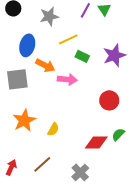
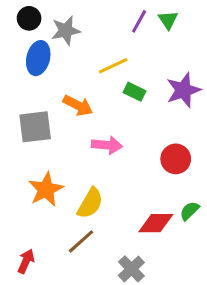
gray star: (49, 16) -> (66, 31), moved
blue ellipse: (27, 45) -> (38, 58), moved
pink arrow: (67, 79) -> (107, 145), moved
yellow semicircle: (53, 129) -> (90, 203), size x1.5
brown line: (42, 164) -> (81, 241), moved

